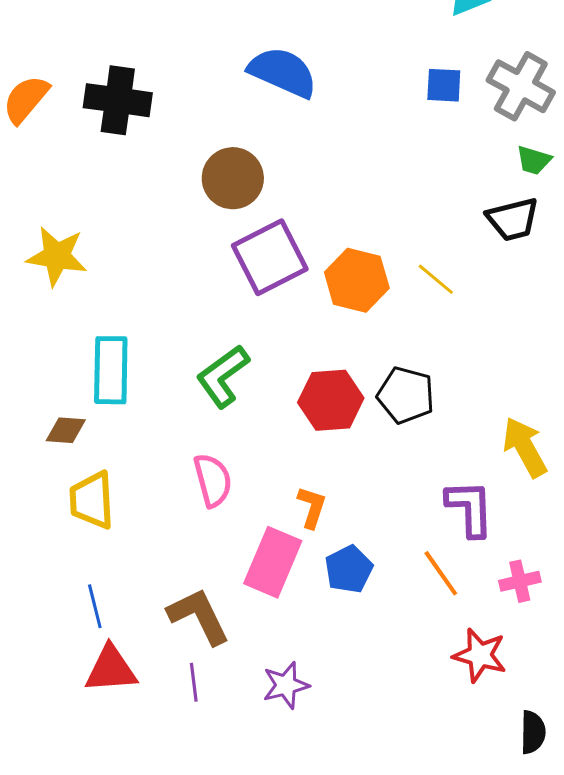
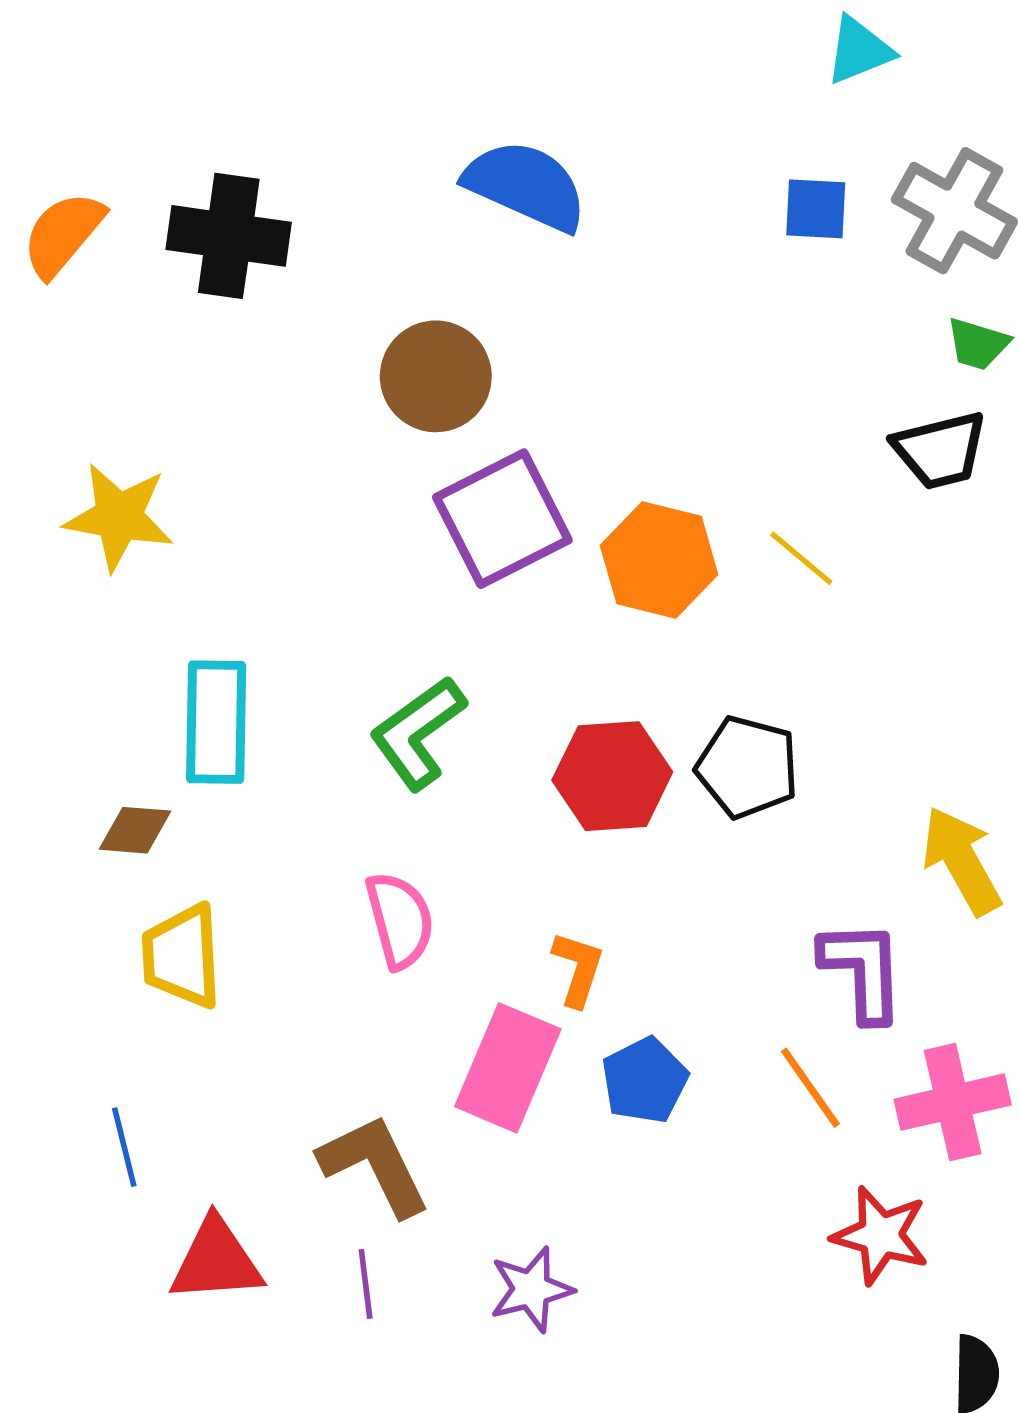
pink cross: (520, 581) -> (953, 1102), size x1.5
blue line: (95, 606) -> (124, 1147), moved

